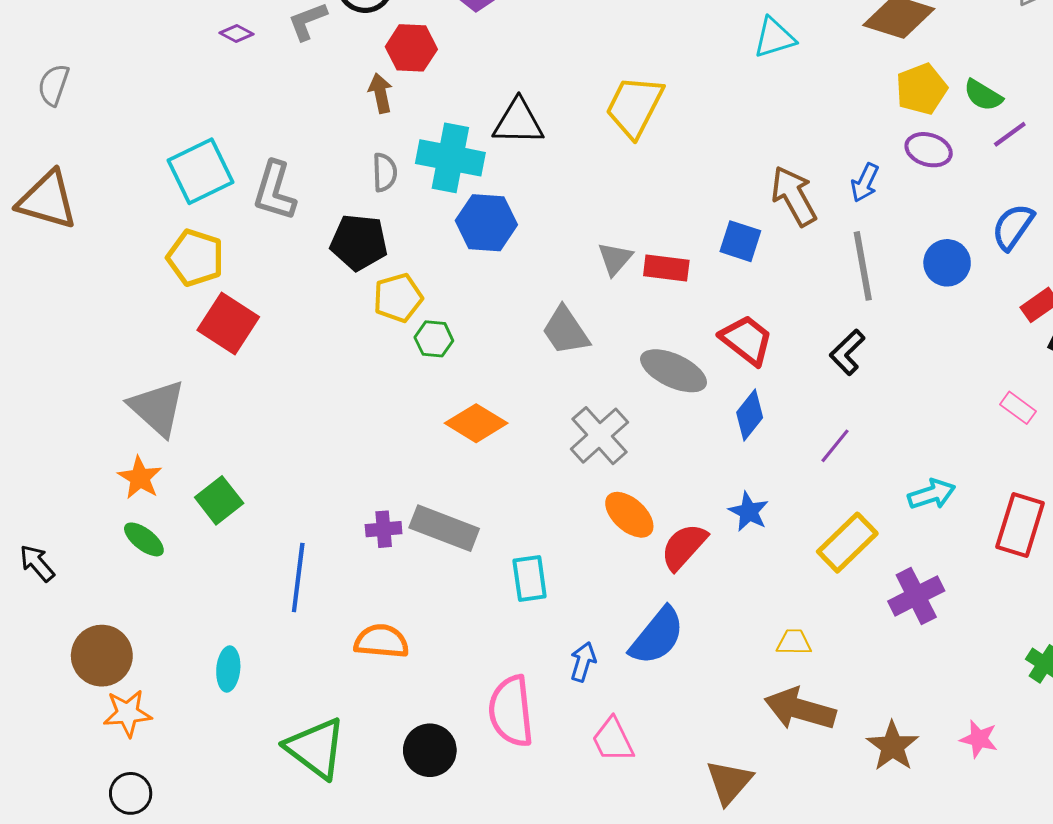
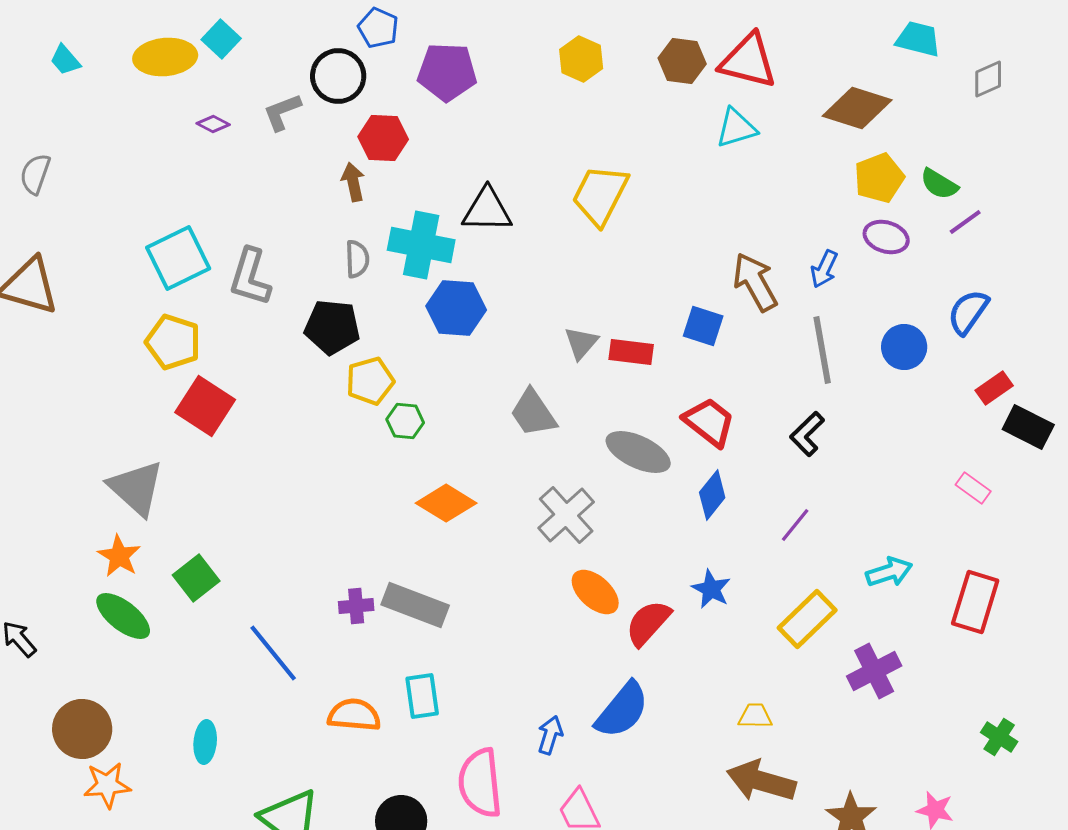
green ellipse: (144, 539) -> (123, 616), size x1.4
blue line: (298, 577) -> (273, 653), turned -46
cyan rectangle: (530, 579) -> (422, 696), moved

